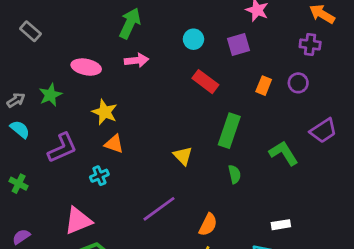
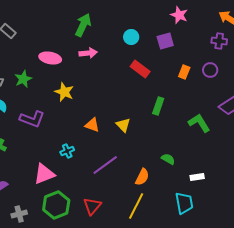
green rectangle: (229, 131) -> (158, 106), size x0.7
orange triangle: (114, 144) -> (92, 125), moved
purple L-shape: (62, 148) -> (32, 119), turned 45
green semicircle: (235, 174) -> (168, 159), moved, turned -48
cyan cross: (99, 176) -> (67, 151), moved

